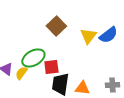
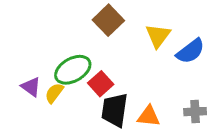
blue semicircle: (108, 35) -> (190, 51), moved
red square: (51, 67) -> (101, 84), turned -35

